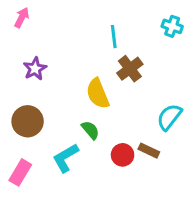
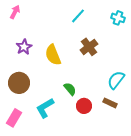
cyan line: (114, 37) -> (78, 16), moved, turned 49
yellow semicircle: (98, 94) -> (53, 55), moved
green semicircle: (90, 130) -> (70, 89), moved
brown rectangle: (149, 151) -> (110, 103), moved

